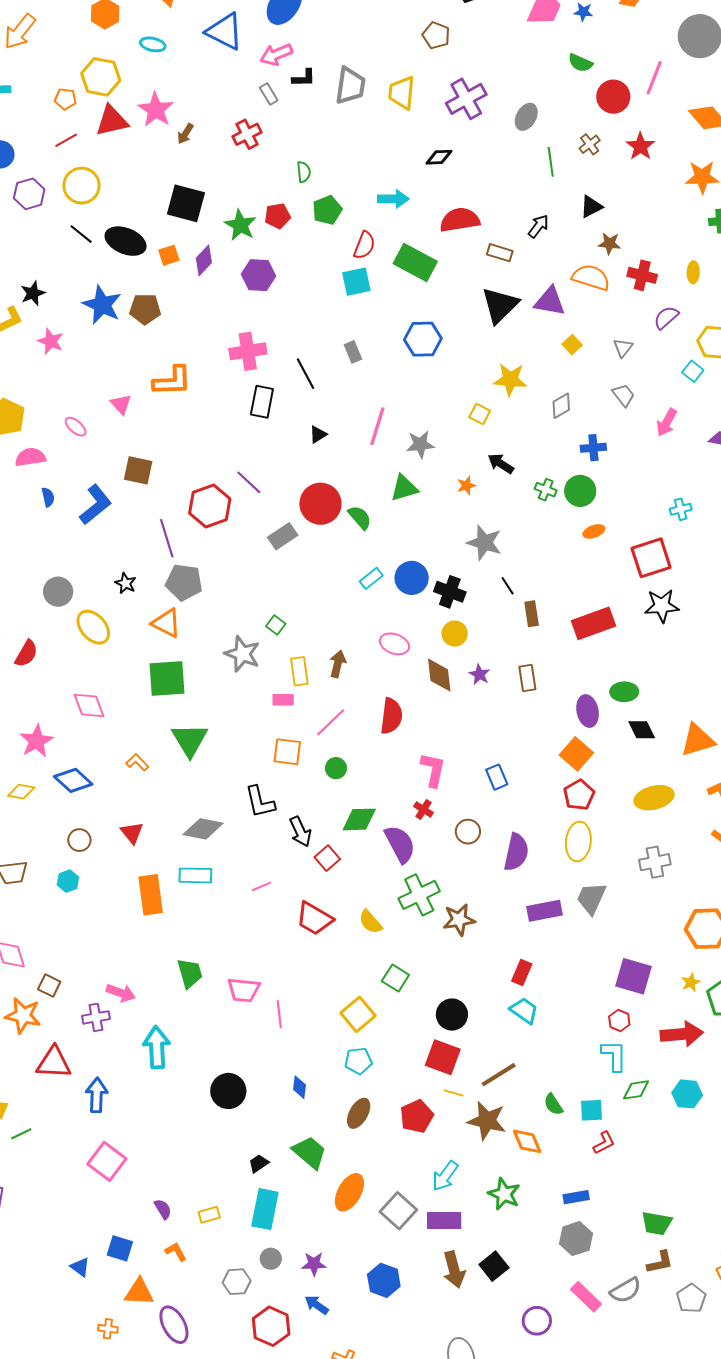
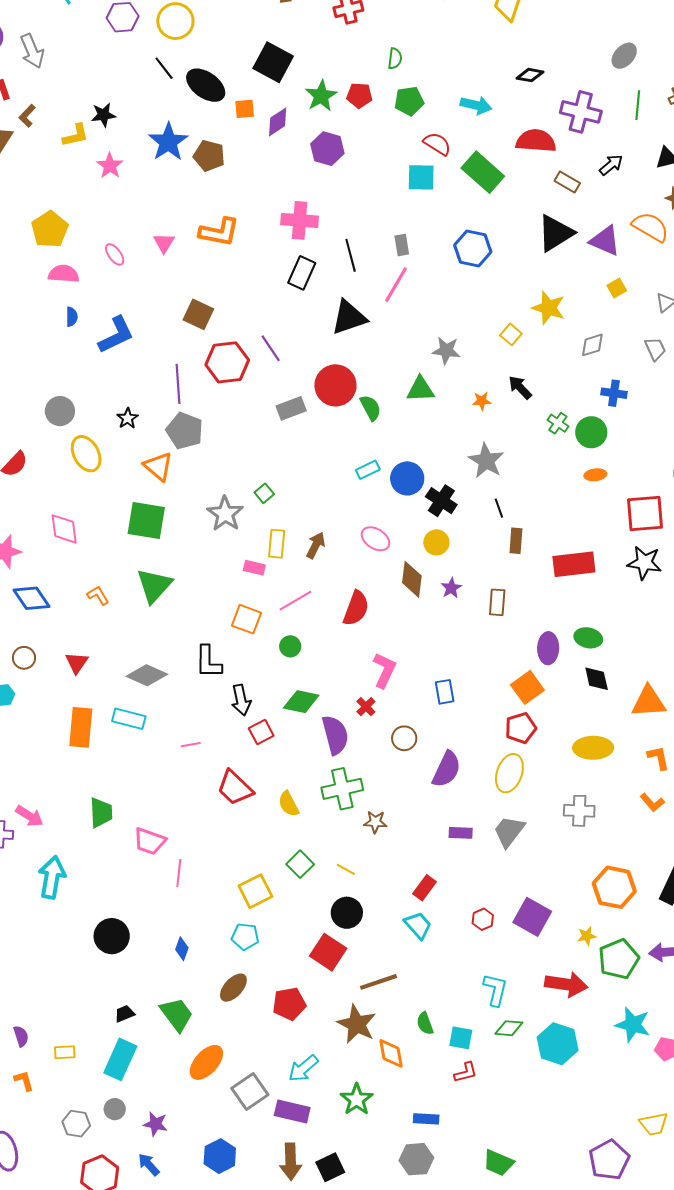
purple cross: (466, 99) -> (581, 112), moved, turned 30
red semicircle: (364, 245) -> (437, 144), turned -92
pink line: (377, 426) -> (396, 285), moved
black triangle: (318, 434) -> (349, 317), size x2.0
brown square: (138, 470) -> (198, 314), moved
purple rectangle: (545, 911) -> (461, 833), size x0.7
brown star: (459, 920) -> (375, 822), size x0.7
red hexagon: (619, 1021) -> (483, 919), moved
yellow line: (454, 1093) -> (346, 869), moved
cyan hexagon: (687, 1094) -> (558, 1044), size x1.4

